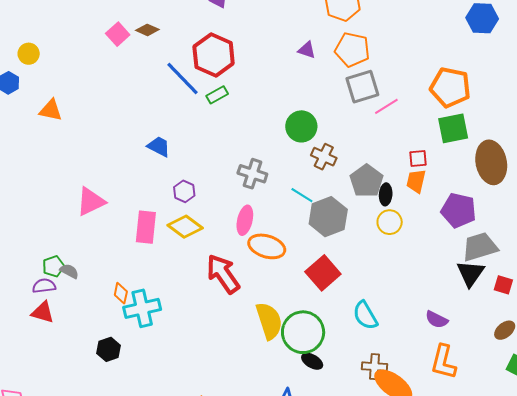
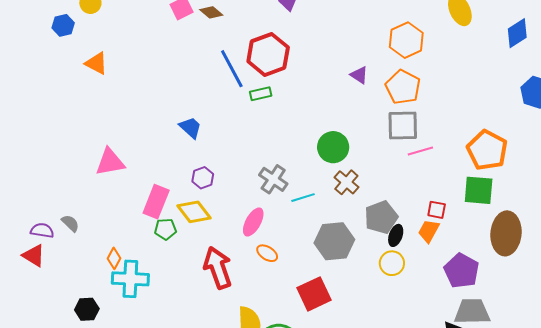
cyan line: (302, 195) -> (303, 198), moved, turned -65
orange ellipse: (267, 246) -> (267, 253), size x0.6
green pentagon: (53, 266) -> (165, 229), moved

